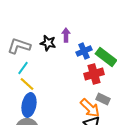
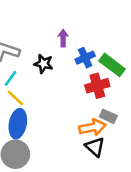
black star: (48, 43) -> (44, 64), moved
orange arrow: (90, 108) -> (92, 127), turned -55

